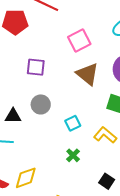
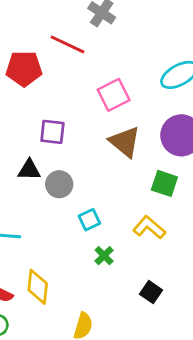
black triangle: (13, 116) -> (29, 170), moved
cyan square: (73, 123) -> (89, 220), moved
yellow diamond: (26, 178) -> (38, 287), turned -65

